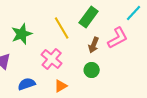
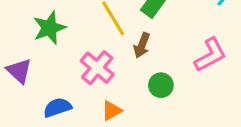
pink L-shape: (118, 38) -> (210, 55), moved
brown arrow: (94, 45) -> (142, 45), moved

